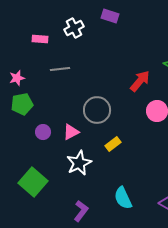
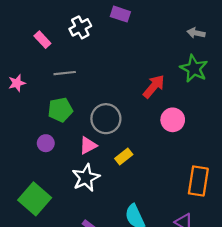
pink rectangle: (40, 39) -> (42, 40), turned 42
green pentagon: (22, 104) -> (60, 110), moved
pink triangle: (71, 132) -> (88, 145), moved

